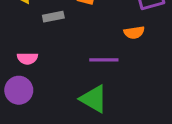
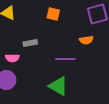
gray rectangle: (53, 17) -> (30, 43), moved

